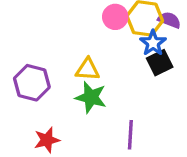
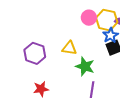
green star: (91, 97) -> (85, 66), moved

